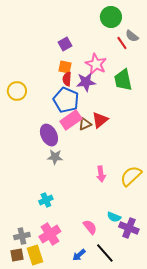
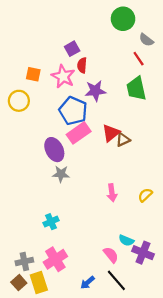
red line: (122, 43) -> (139, 59), moved
pink star: (96, 64) -> (63, 76), moved
orange square: (65, 67) -> (33, 74), moved
red semicircle: (67, 79) -> (82, 65), moved
brown triangle: (85, 124) -> (123, 140), moved
yellow semicircle: (131, 176) -> (145, 195), size x0.6
pink semicircle: (90, 227) -> (111, 255), moved
brown square: (17, 255) -> (19, 283), turned -32

